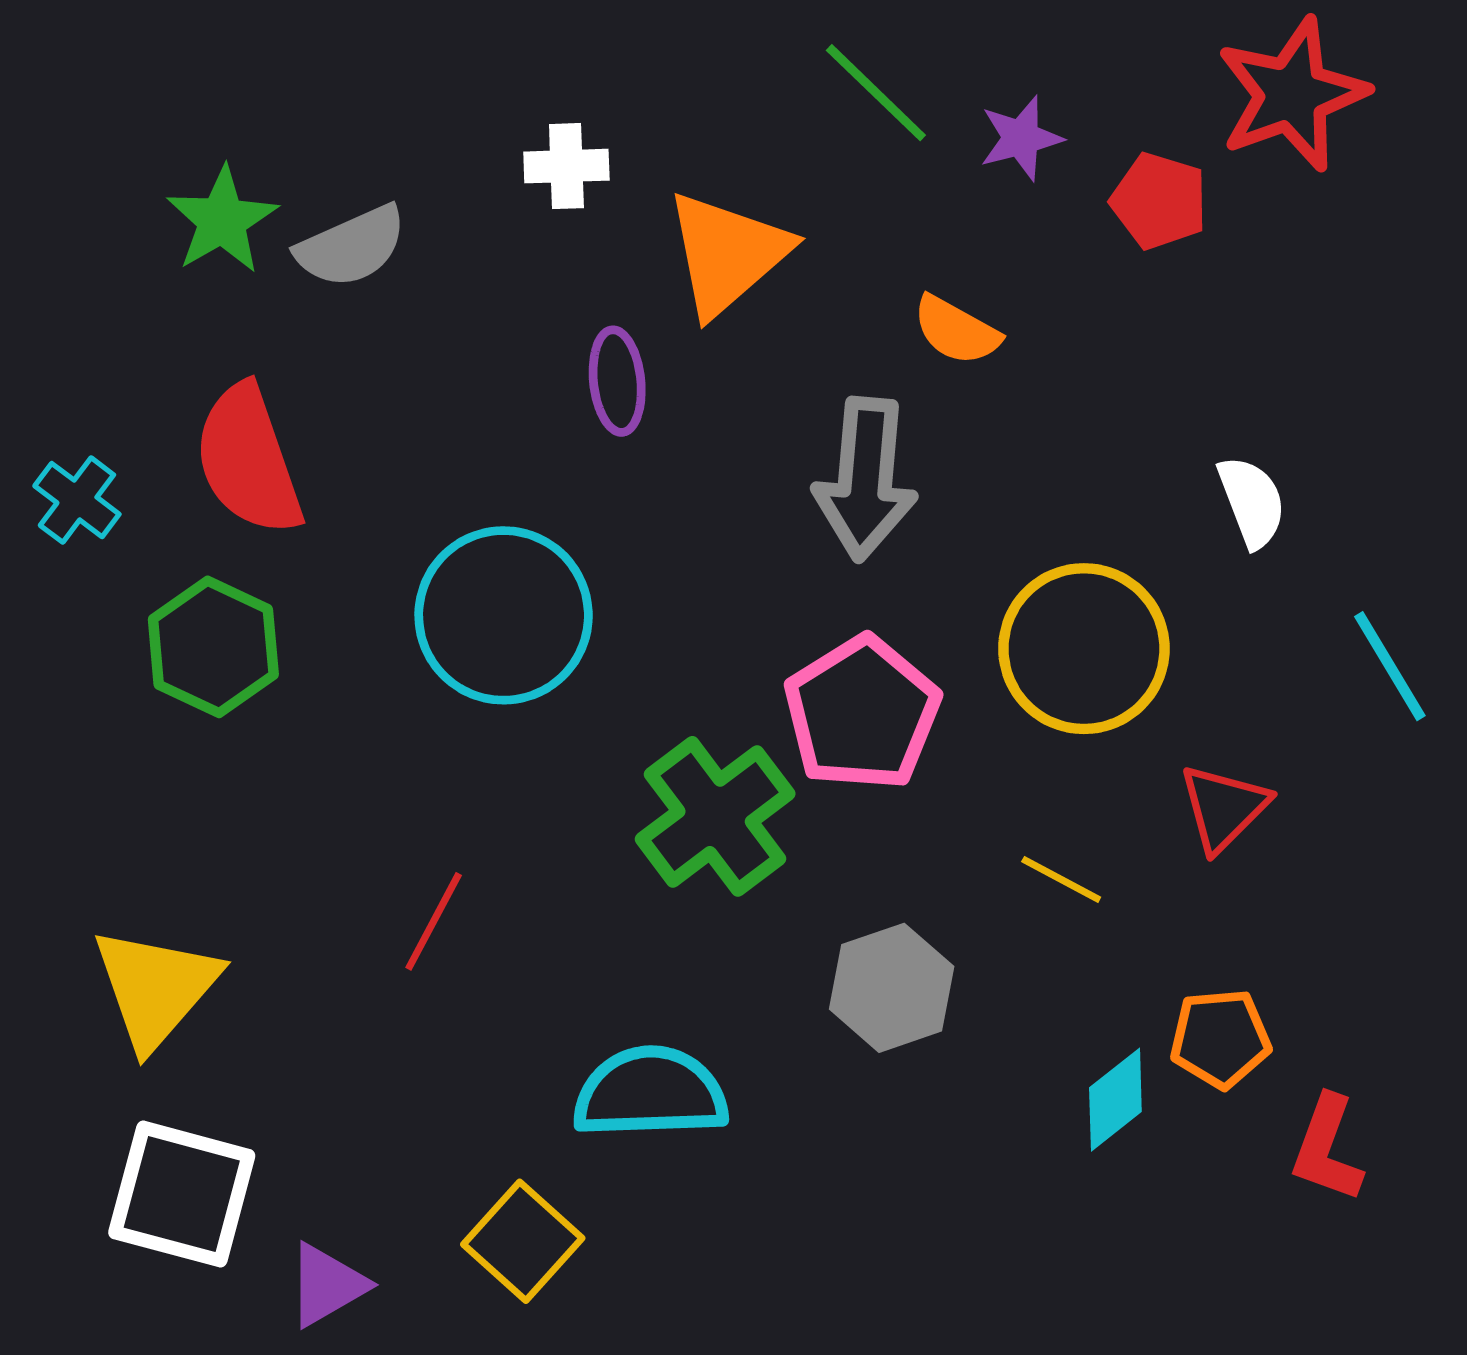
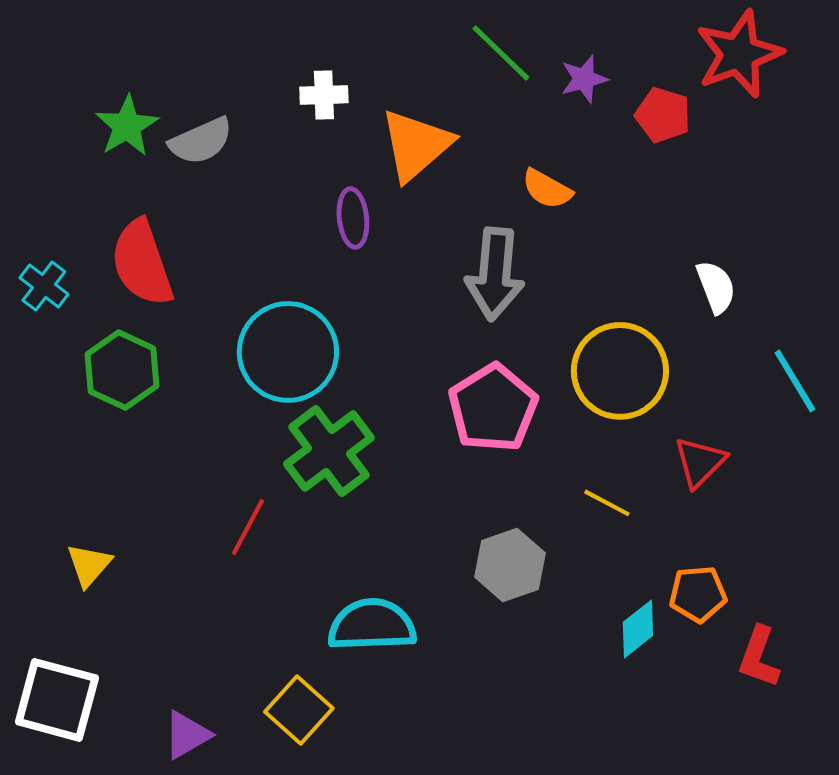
green cross: (715, 816) -> (329, 451), moved
yellow triangle: (156, 988) -> (89, 565), size x0.6
white square: (182, 1194) -> (57, 700), moved

